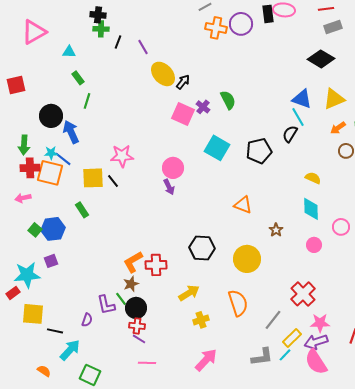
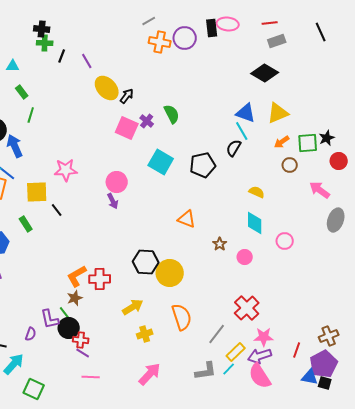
black line: (113, 181) -> (57, 210), moved
pink circle: (314, 245) -> (245, 257), moved
yellow circle: (247, 259) -> (170, 273), moved
black circle: (136, 308) -> (69, 328), moved

